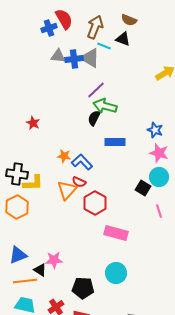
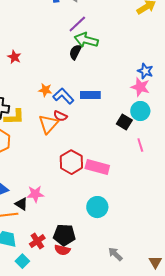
blue star: (155, 130) -> (145, 71), moved
blue rectangle: (115, 142) -> (90, 95), moved
red hexagon: (95, 203) -> (71, 162), moved
black pentagon: (83, 288) -> (64, 235), moved

